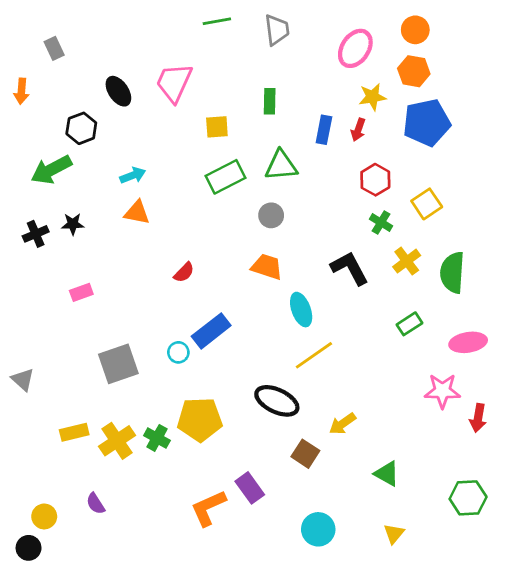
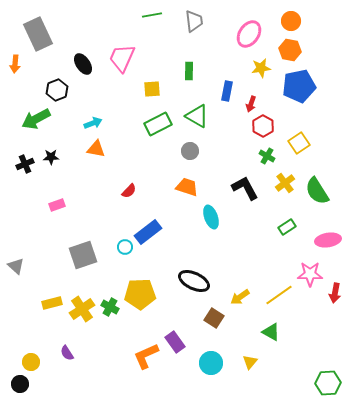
gray rectangle: (54, 48) -> (38, 34), size x2.0
red arrow: (358, 130) -> (251, 104), moved
green triangle: (281, 165) -> (197, 116), turned 35
green semicircle: (452, 272) -> (317, 191), turned -36
yellow line: (314, 355) -> (279, 295), moved
green hexagon: (468, 498) -> (328, 383), moved
cyan circle: (318, 529) -> (211, 363), moved
yellow triangle: (394, 534) -> (250, 362), moved

